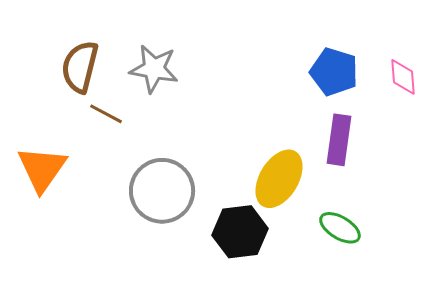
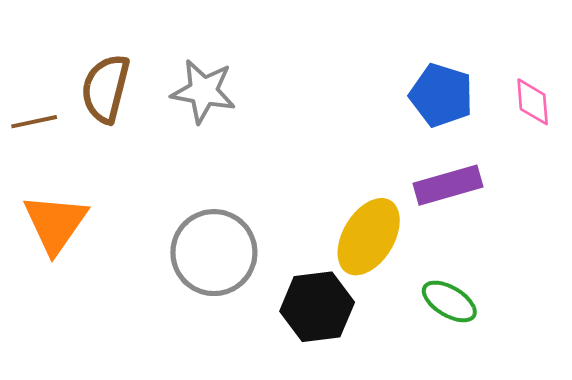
brown line: (106, 114) -> (34, 122), moved, turned -40
purple rectangle: (339, 140) -> (448, 185), turned 66

